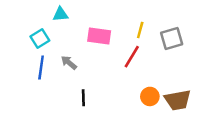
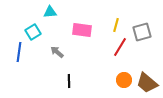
red line: (132, 57) -> (120, 47), moved
blue line: (41, 67) -> (19, 52), moved
brown trapezoid: (178, 100) -> (147, 83), turned 50

